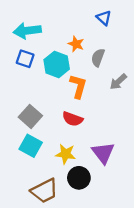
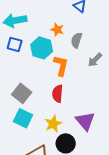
red semicircle: (73, 119) -> (58, 94), turned 78
yellow star: (66, 154) -> (53, 124), turned -30

